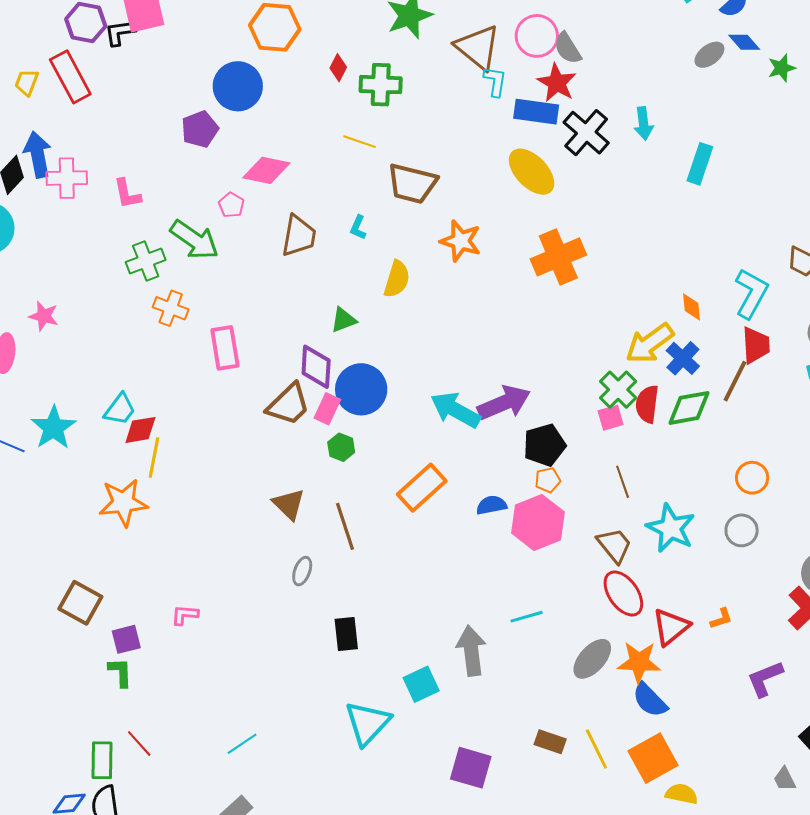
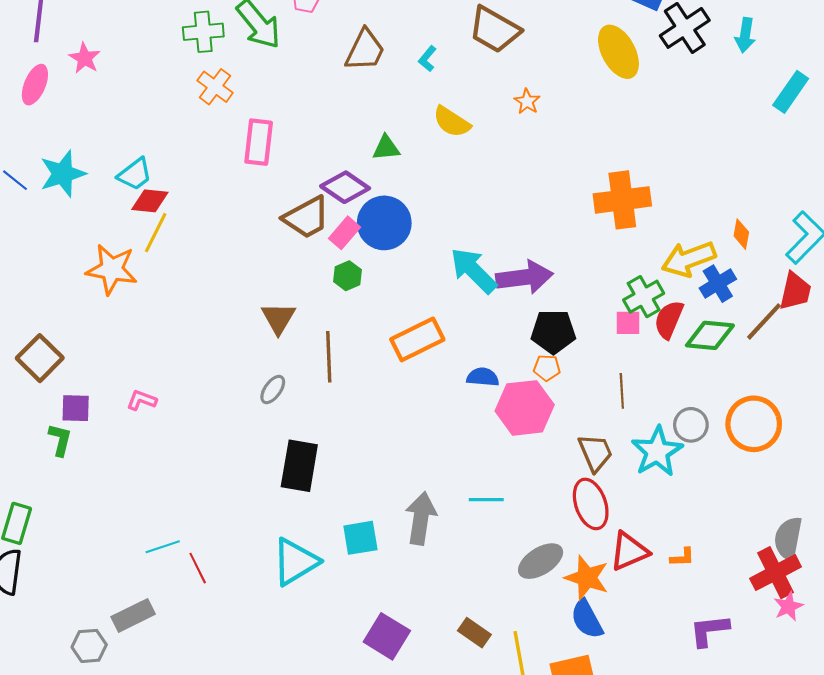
orange star: (461, 241) -> (527, 101), size x0.6
orange cross: (558, 257) -> (622, 200), moved
yellow semicircle: (397, 279) -> (452, 122), turned 90
purple diamond: (316, 367) -> (345, 187), turned -75
orange circle: (752, 478) -> (754, 424), size x1.6
gray circle: (742, 530) -> (691, 425), moved
black rectangle: (346, 634) -> (299, 466), size x1.4
red line: (139, 743) -> (198, 568), moved

